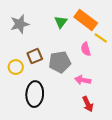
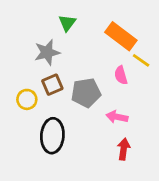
green triangle: (61, 22) -> (67, 23), moved
gray star: (20, 24) -> (47, 52), moved
red arrow: (88, 104) -> (124, 149), turned -147

